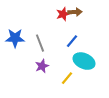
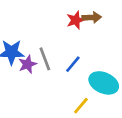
blue line: (72, 41) -> (73, 64), moved
purple star: (42, 66) -> (27, 64), moved

